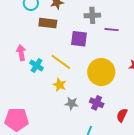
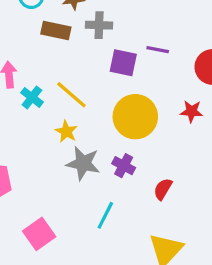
gray cross: (92, 15) -> (99, 25), moved
purple square: (79, 39) -> (123, 63), moved
gray star: (72, 103) -> (83, 163), size x1.5

